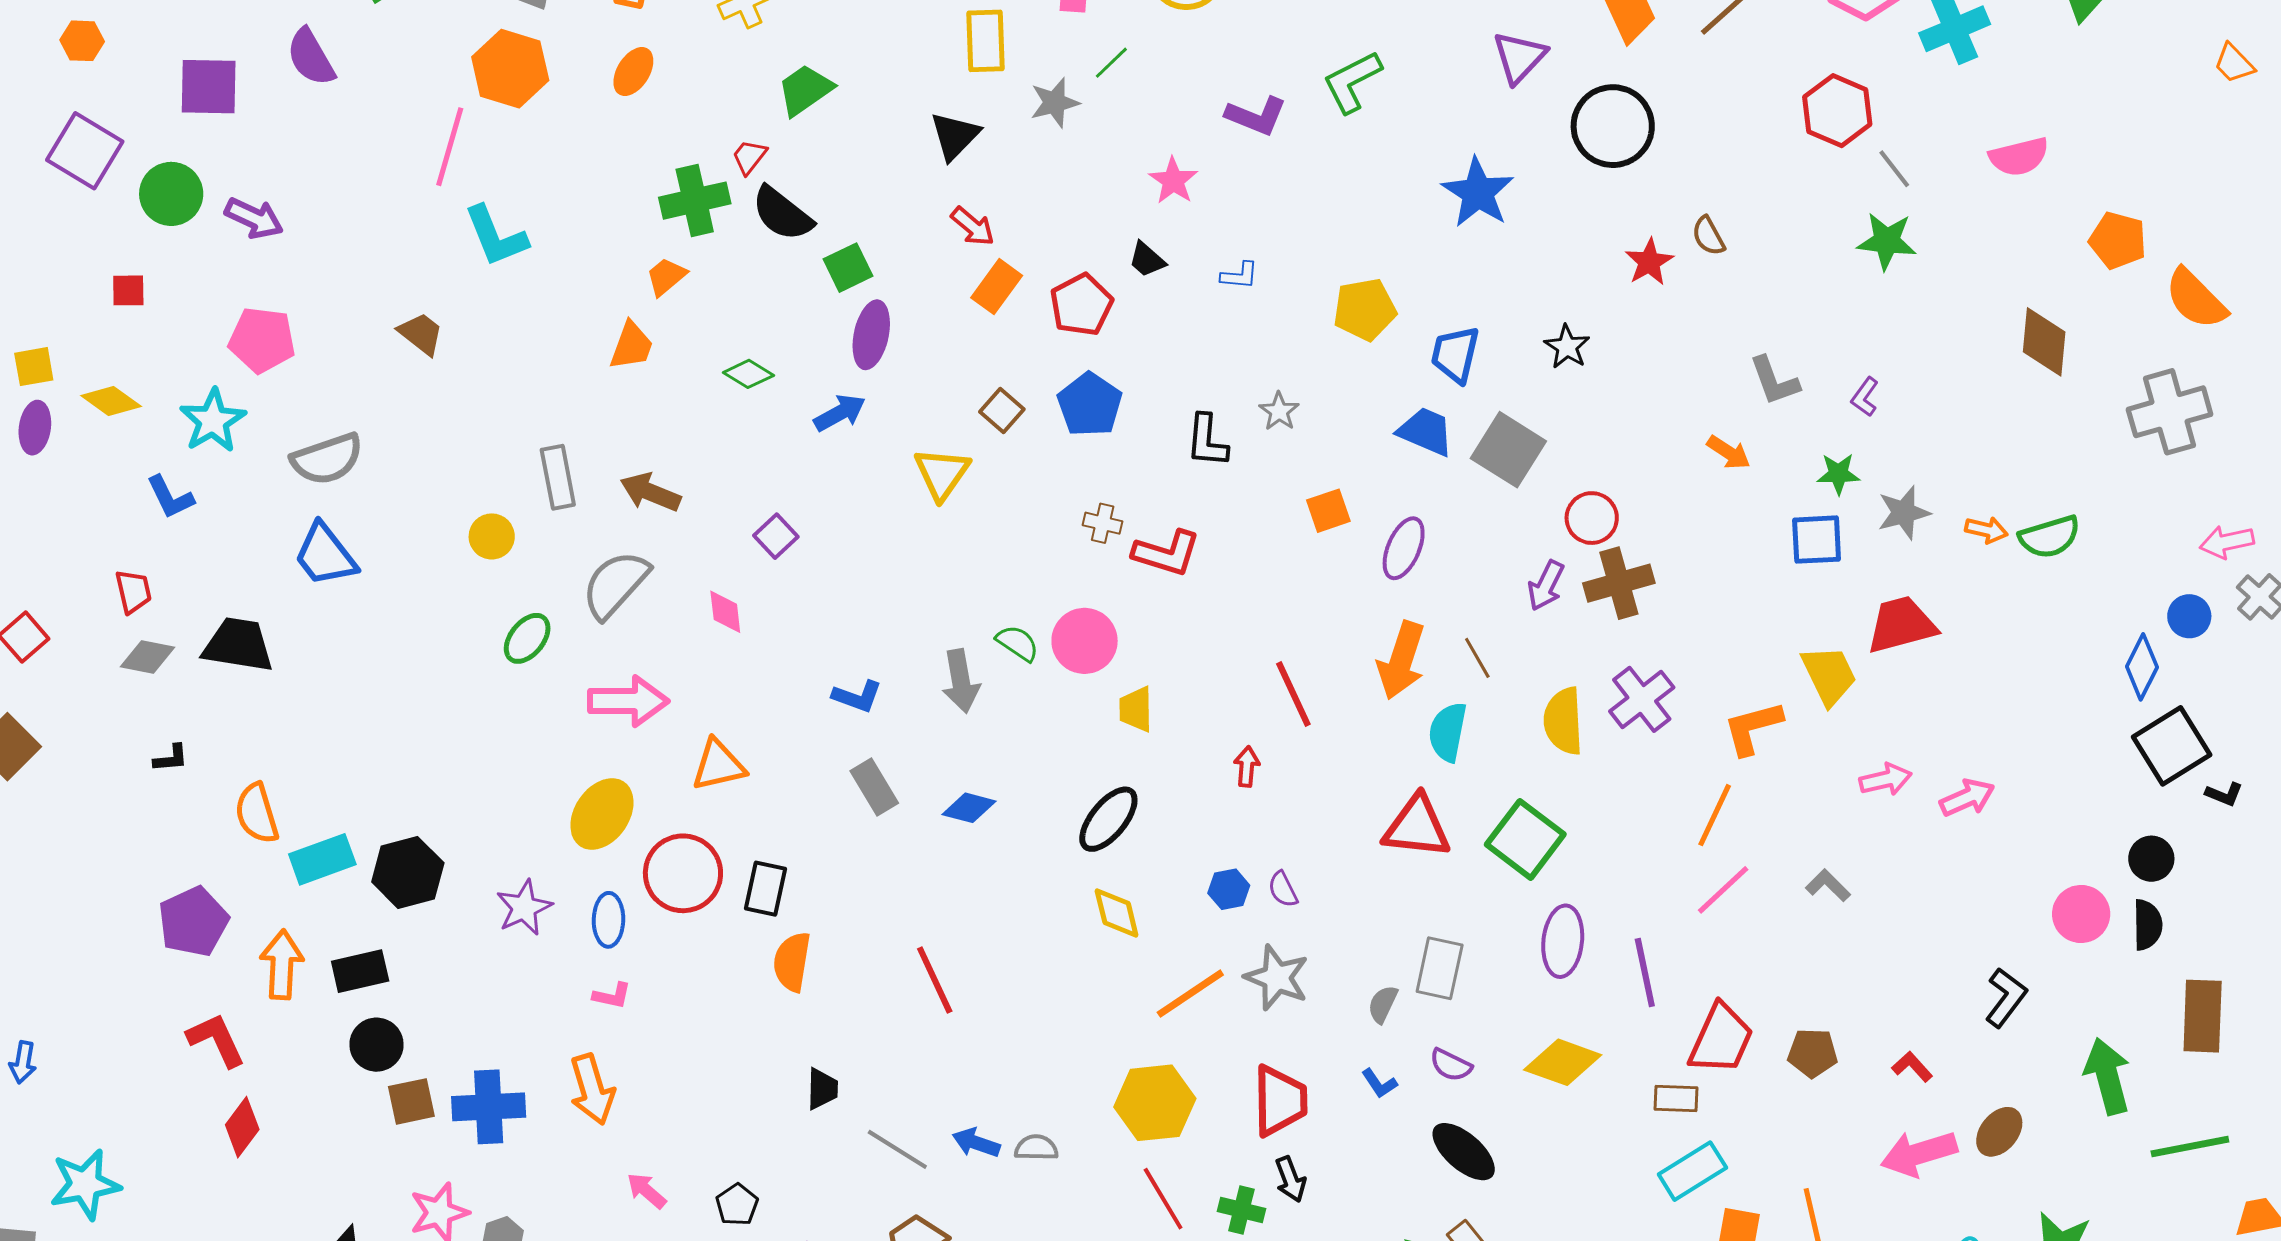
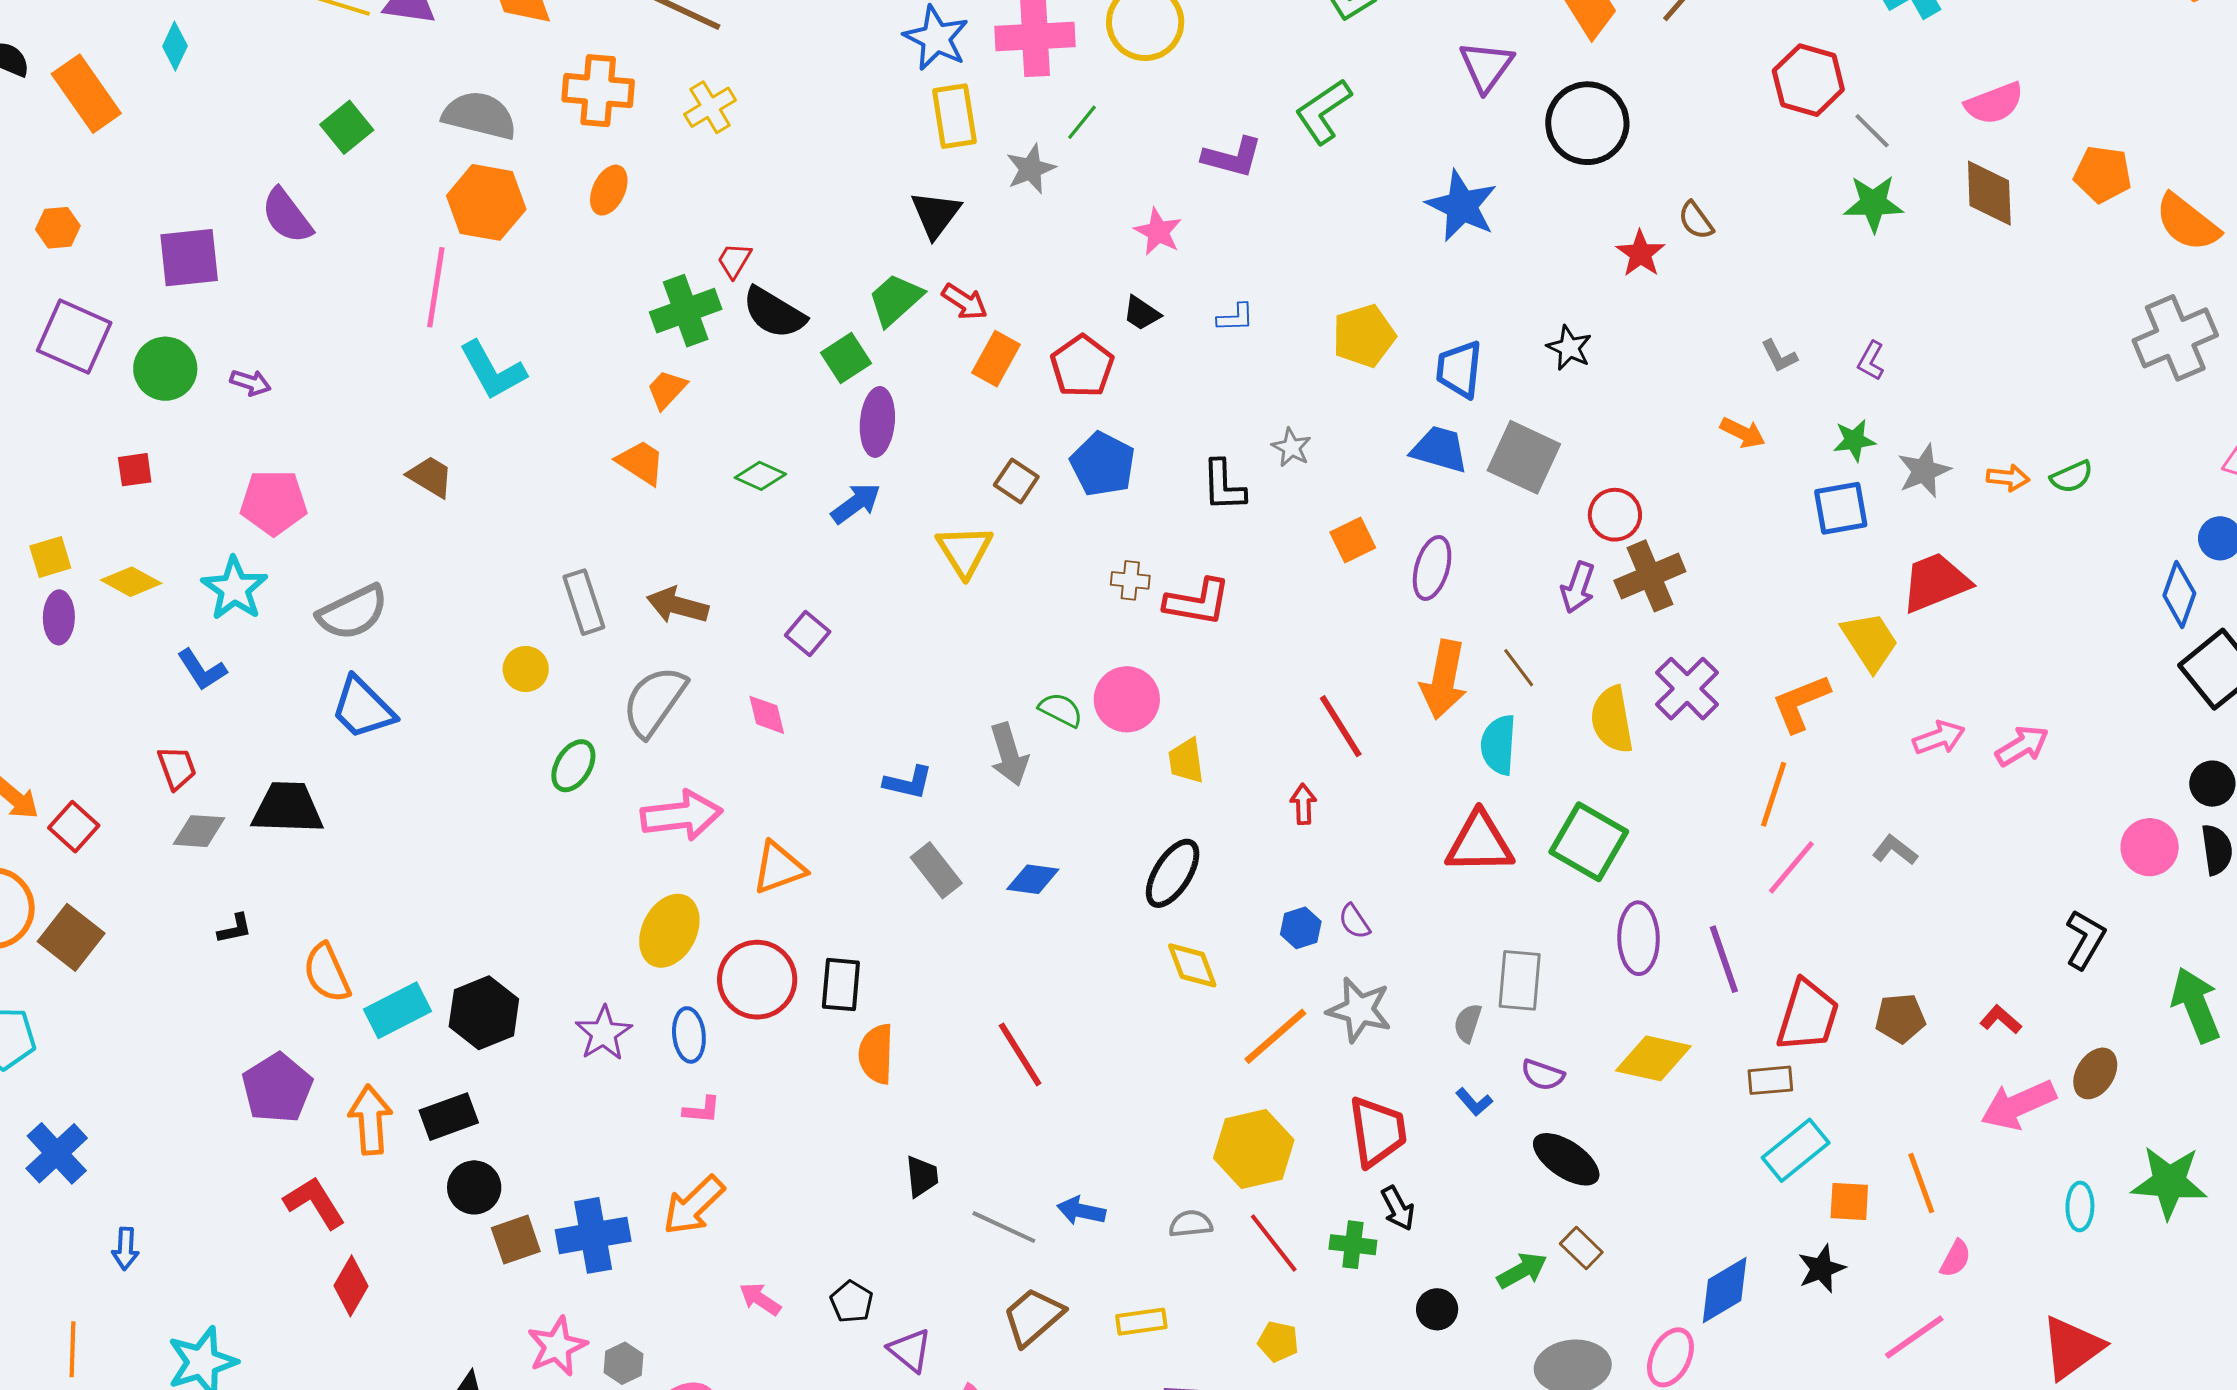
green trapezoid: (805, 90) -> (895, 300), moved
purple arrow: (254, 218) -> (250, 383), size x0.7
brown diamond: (2044, 342) -> (1989, 193), moved
orange trapezoid: (631, 346) -> (641, 462), turned -70
gray L-shape: (1774, 381) -> (1779, 356), size x0.7
green semicircle: (2050, 537) -> (2072, 477), size x0.7
orange arrow: (592, 1089) -> (694, 1205), turned 70
gray semicircle: (1036, 1148) -> (1191, 1224), moved

